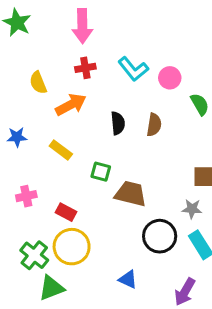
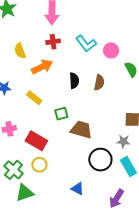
green square: (101, 172) -> (61, 114), turned -32
red rectangle: (66, 212) -> (36, 141), size x1.5
yellow circle: (72, 247) -> (39, 165), size x0.6

